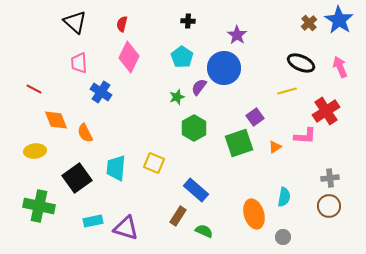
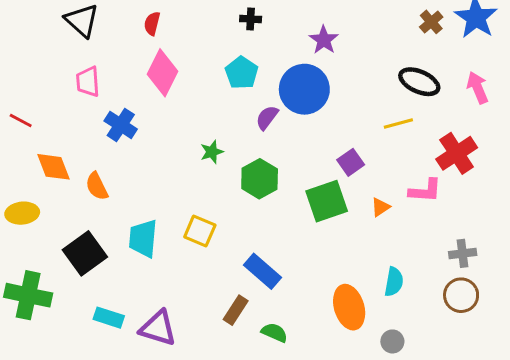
green star: (177, 97) -> (212, 152), moved
cyan rectangle: (93, 221) -> (109, 318), turned 30

